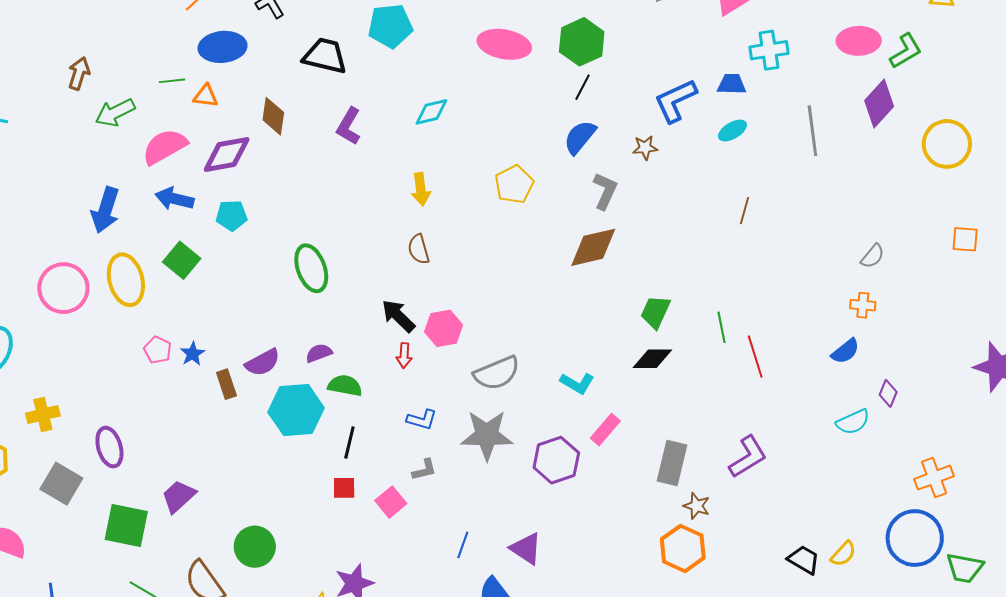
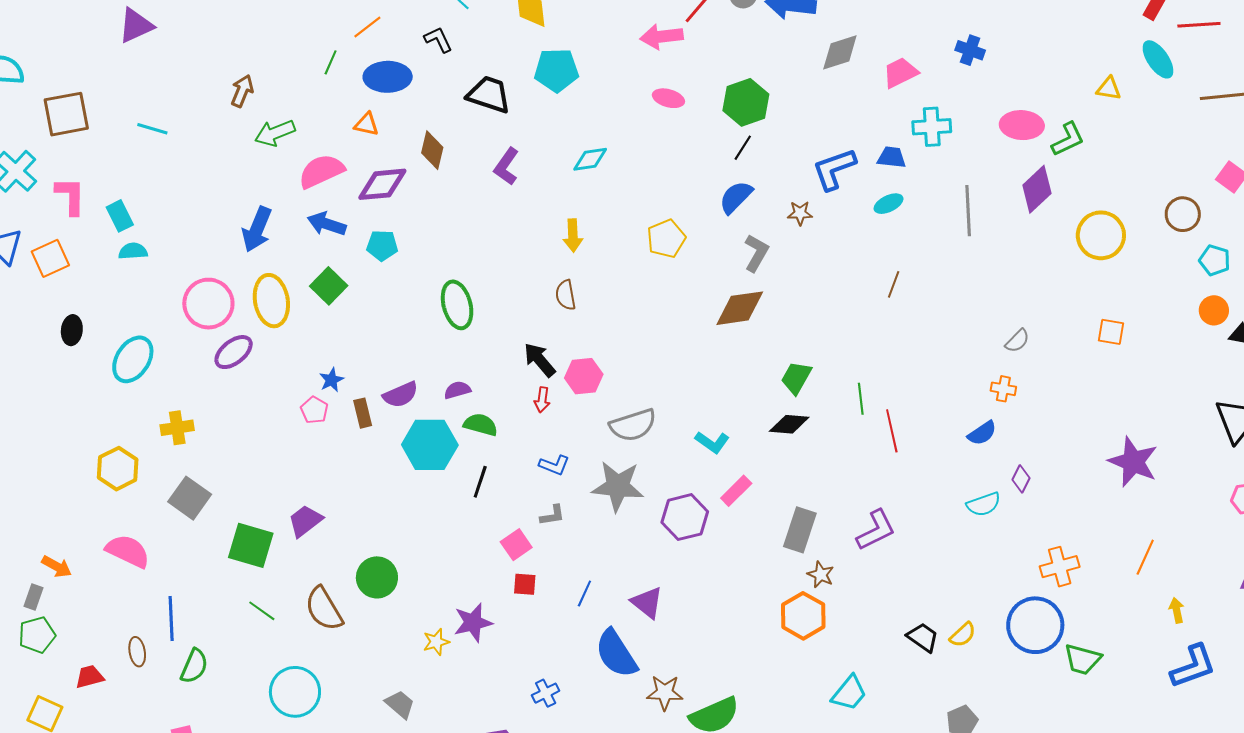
pink ellipse: (504, 44) -> (668, 98), size x0.6
green line: (172, 81) -> (331, 62), moved, turned -65
pink pentagon: (158, 350) -> (314, 410), moved
purple ellipse: (109, 447) -> (234, 352), moved, turned 63
red square: (344, 488) -> (525, 584), moved

